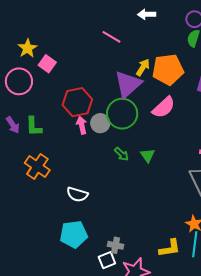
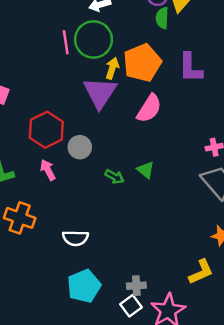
pink line: (111, 37) -> (66, 42), turned 66
green circle: (122, 114) -> (93, 39), moved
pink arrow: (82, 125) -> (48, 170), moved

